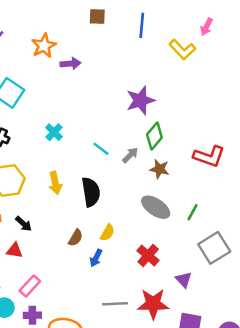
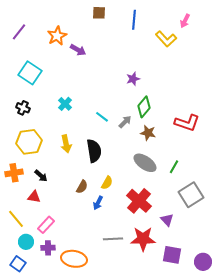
purple arrow: (71, 64) -> (78, 50), turned 35
purple star: (140, 100) -> (133, 79), size x0.6
red cross: (148, 255) -> (139, 201), size x1.4

